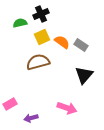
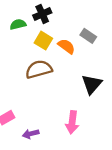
yellow square: (42, 37) -> (43, 41), turned -35
gray rectangle: (81, 45) -> (88, 36), moved
pink arrow: (67, 108) -> (72, 122), turned 78

